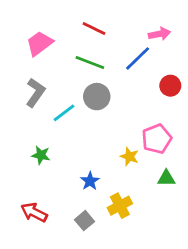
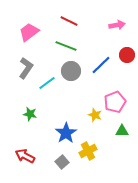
blue line: (138, 58) -> (101, 65), moved
red circle: (170, 86) -> (127, 55), moved
blue star: (90, 181) -> (66, 133), size x1.5

